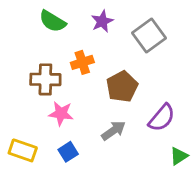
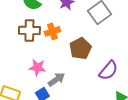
brown cross: (45, 79) -> (29, 30), moved
gray arrow: (113, 131) -> (56, 79), moved

